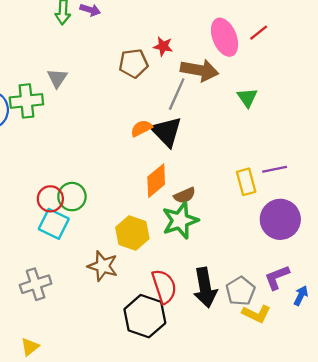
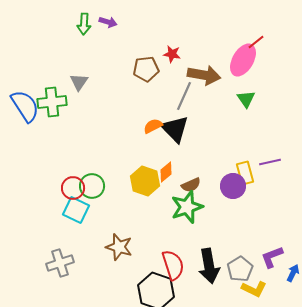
pink ellipse: (225, 37) -> (243, 60), moved, turned 52
orange diamond: (156, 181) -> (166, 172), size x0.7
purple circle: (280, 219) -> (233, 186), moved, size x0.7
yellow hexagon: (132, 233) -> (145, 181), moved

